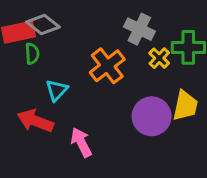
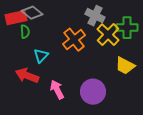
yellow cross: (159, 58) -> (108, 35), size x1.6
yellow trapezoid: (185, 106) -> (125, 66), turned 105
purple circle: (152, 116) -> (93, 92), moved

